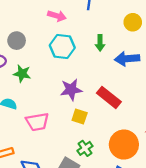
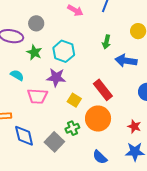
cyan hexagon: (62, 47) -> (64, 51), moved
purple star: (71, 90) -> (56, 78), moved
orange circle: (124, 145) -> (98, 119), moved

